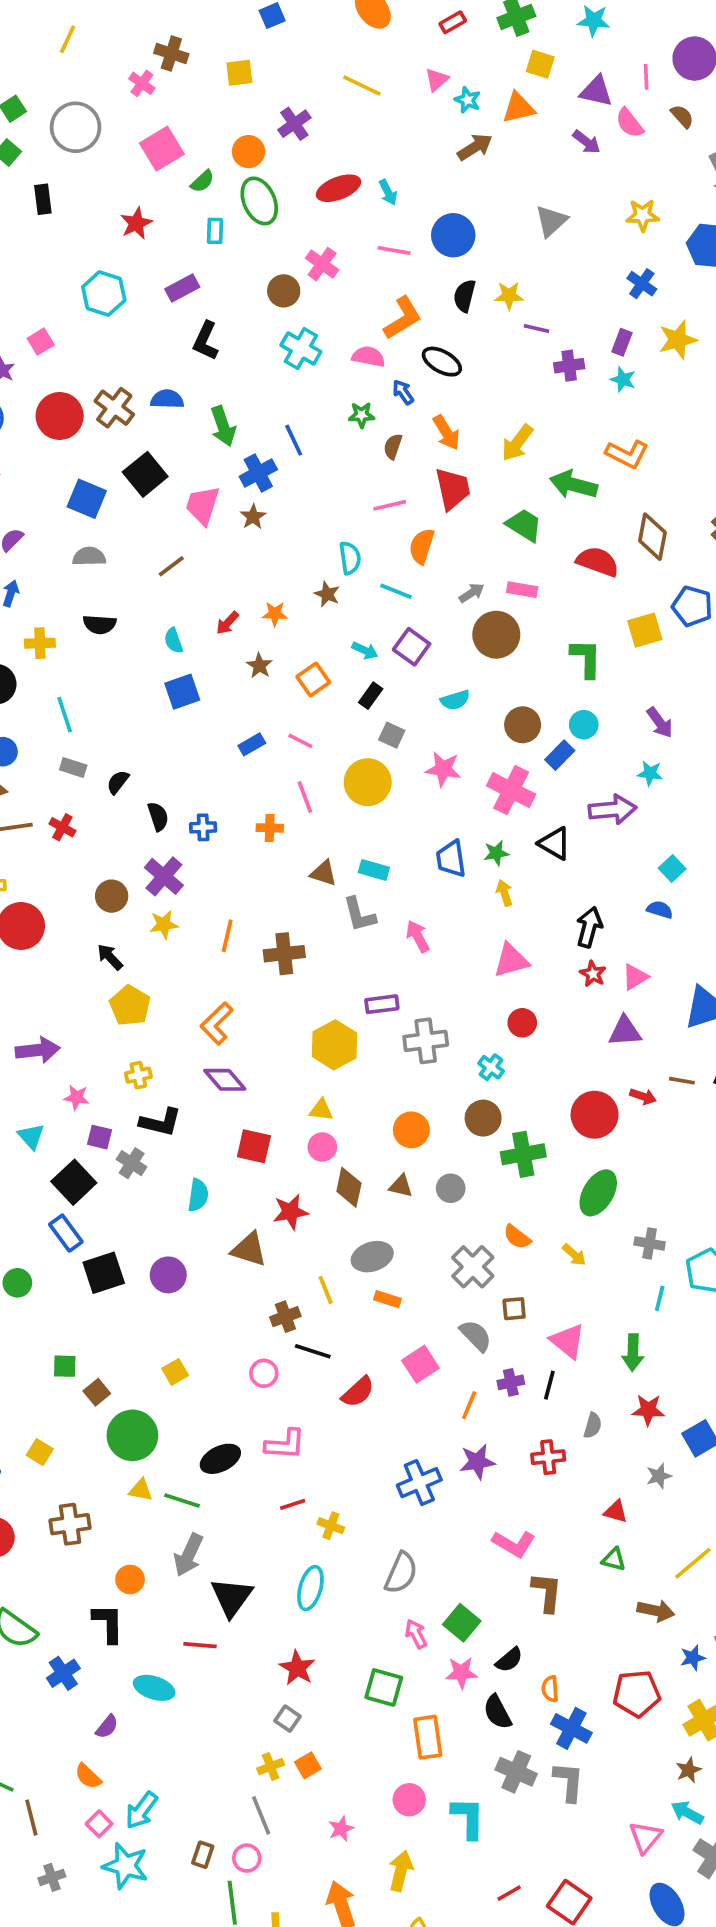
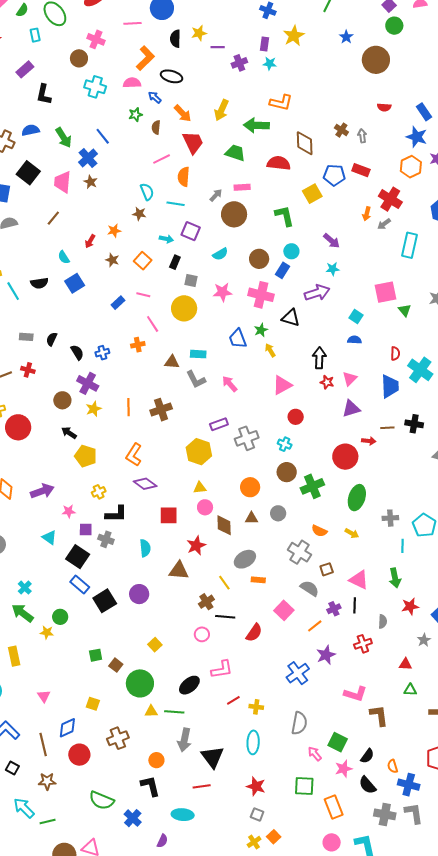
black semicircle: (100, 624) -> (39, 283), moved
cyan line: (65, 715) -> (13, 291), moved
orange line: (469, 1405) -> (315, 626), turned 42

